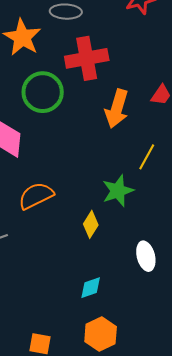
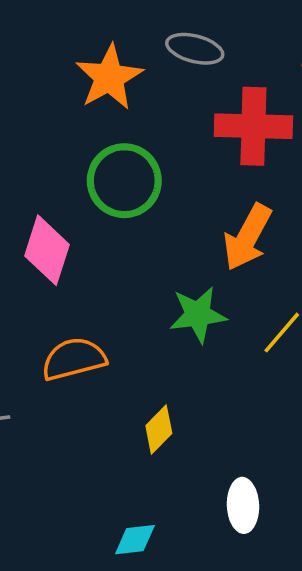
red cross: (87, 58) -> (253, 126), moved
green star: (118, 191) -> (198, 315), moved

